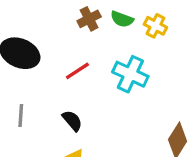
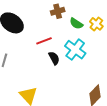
green semicircle: (122, 19) -> (76, 24), moved
black semicircle: (72, 121) -> (54, 58), moved

